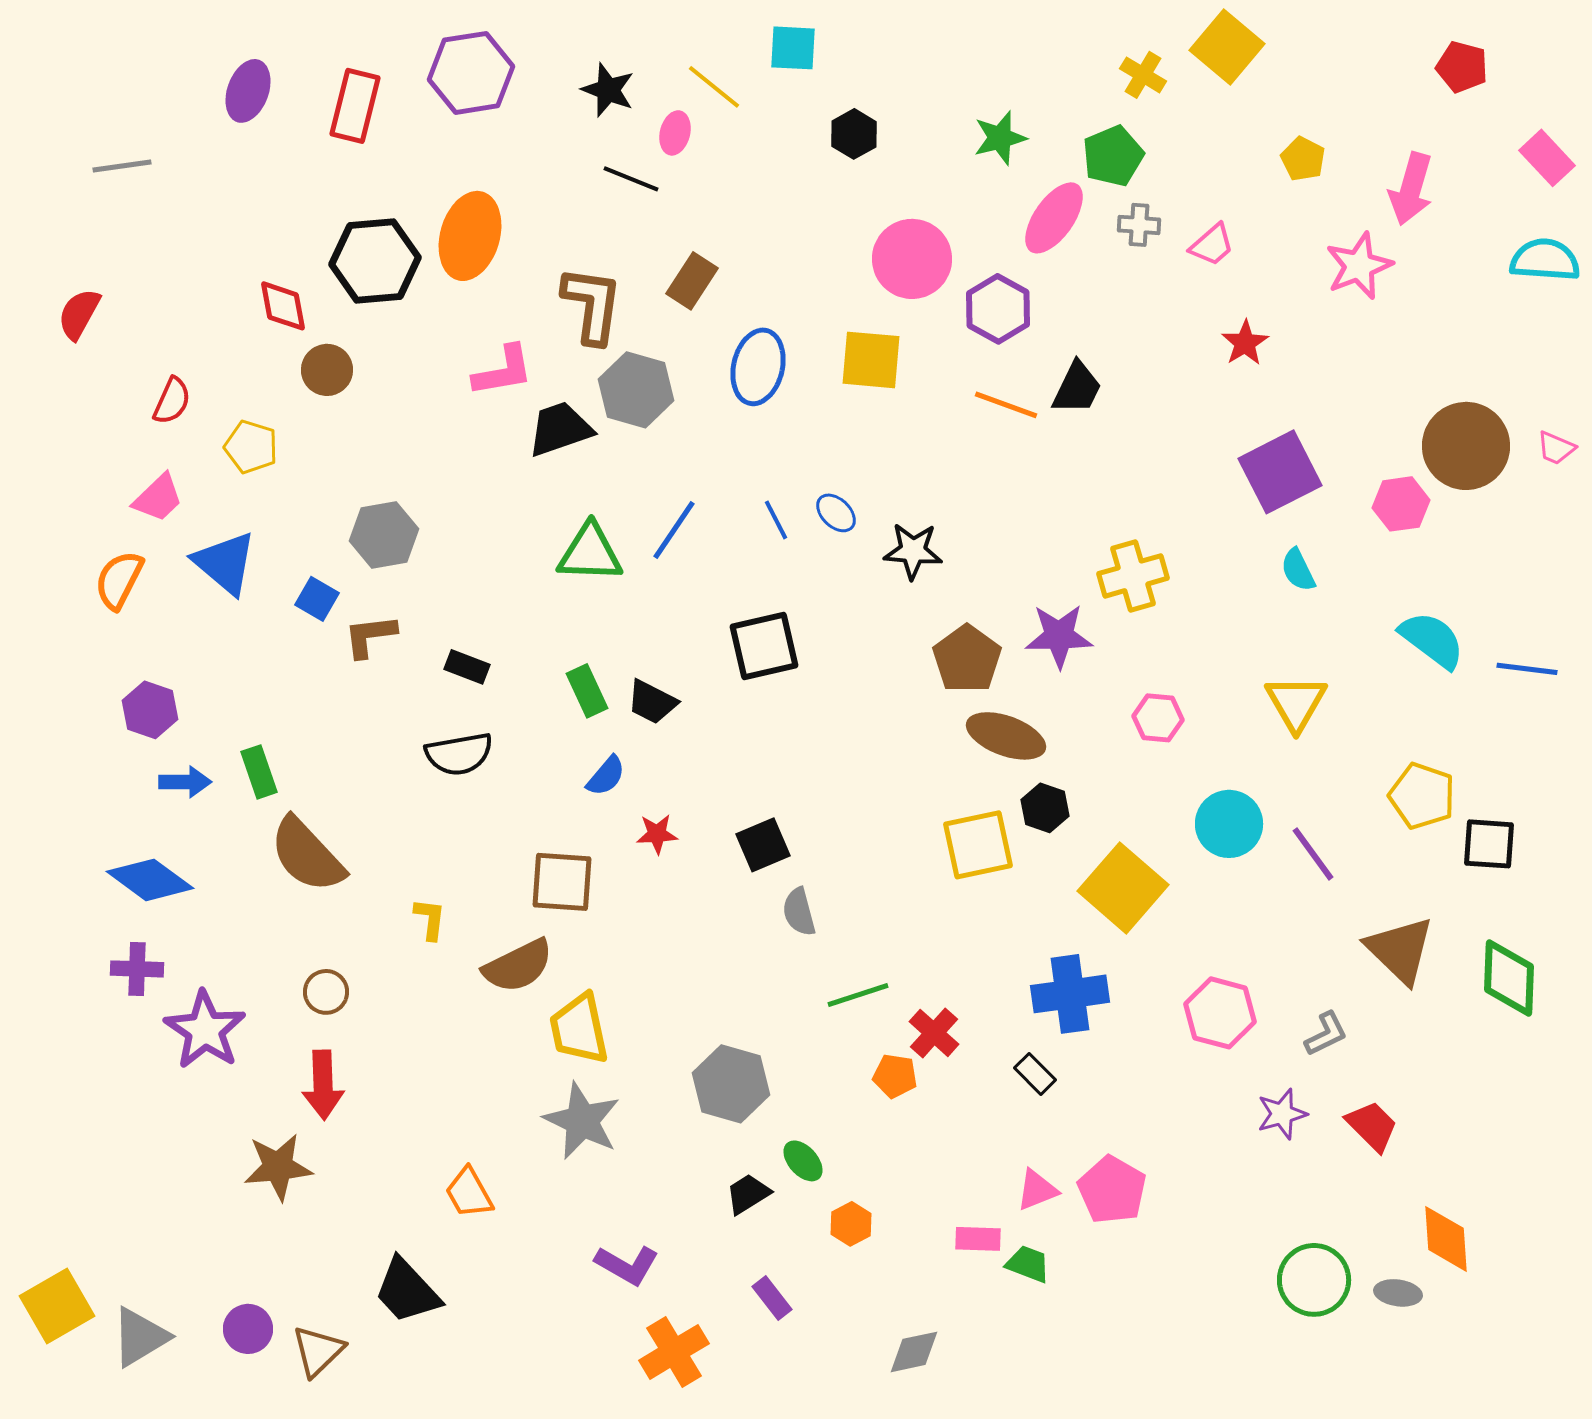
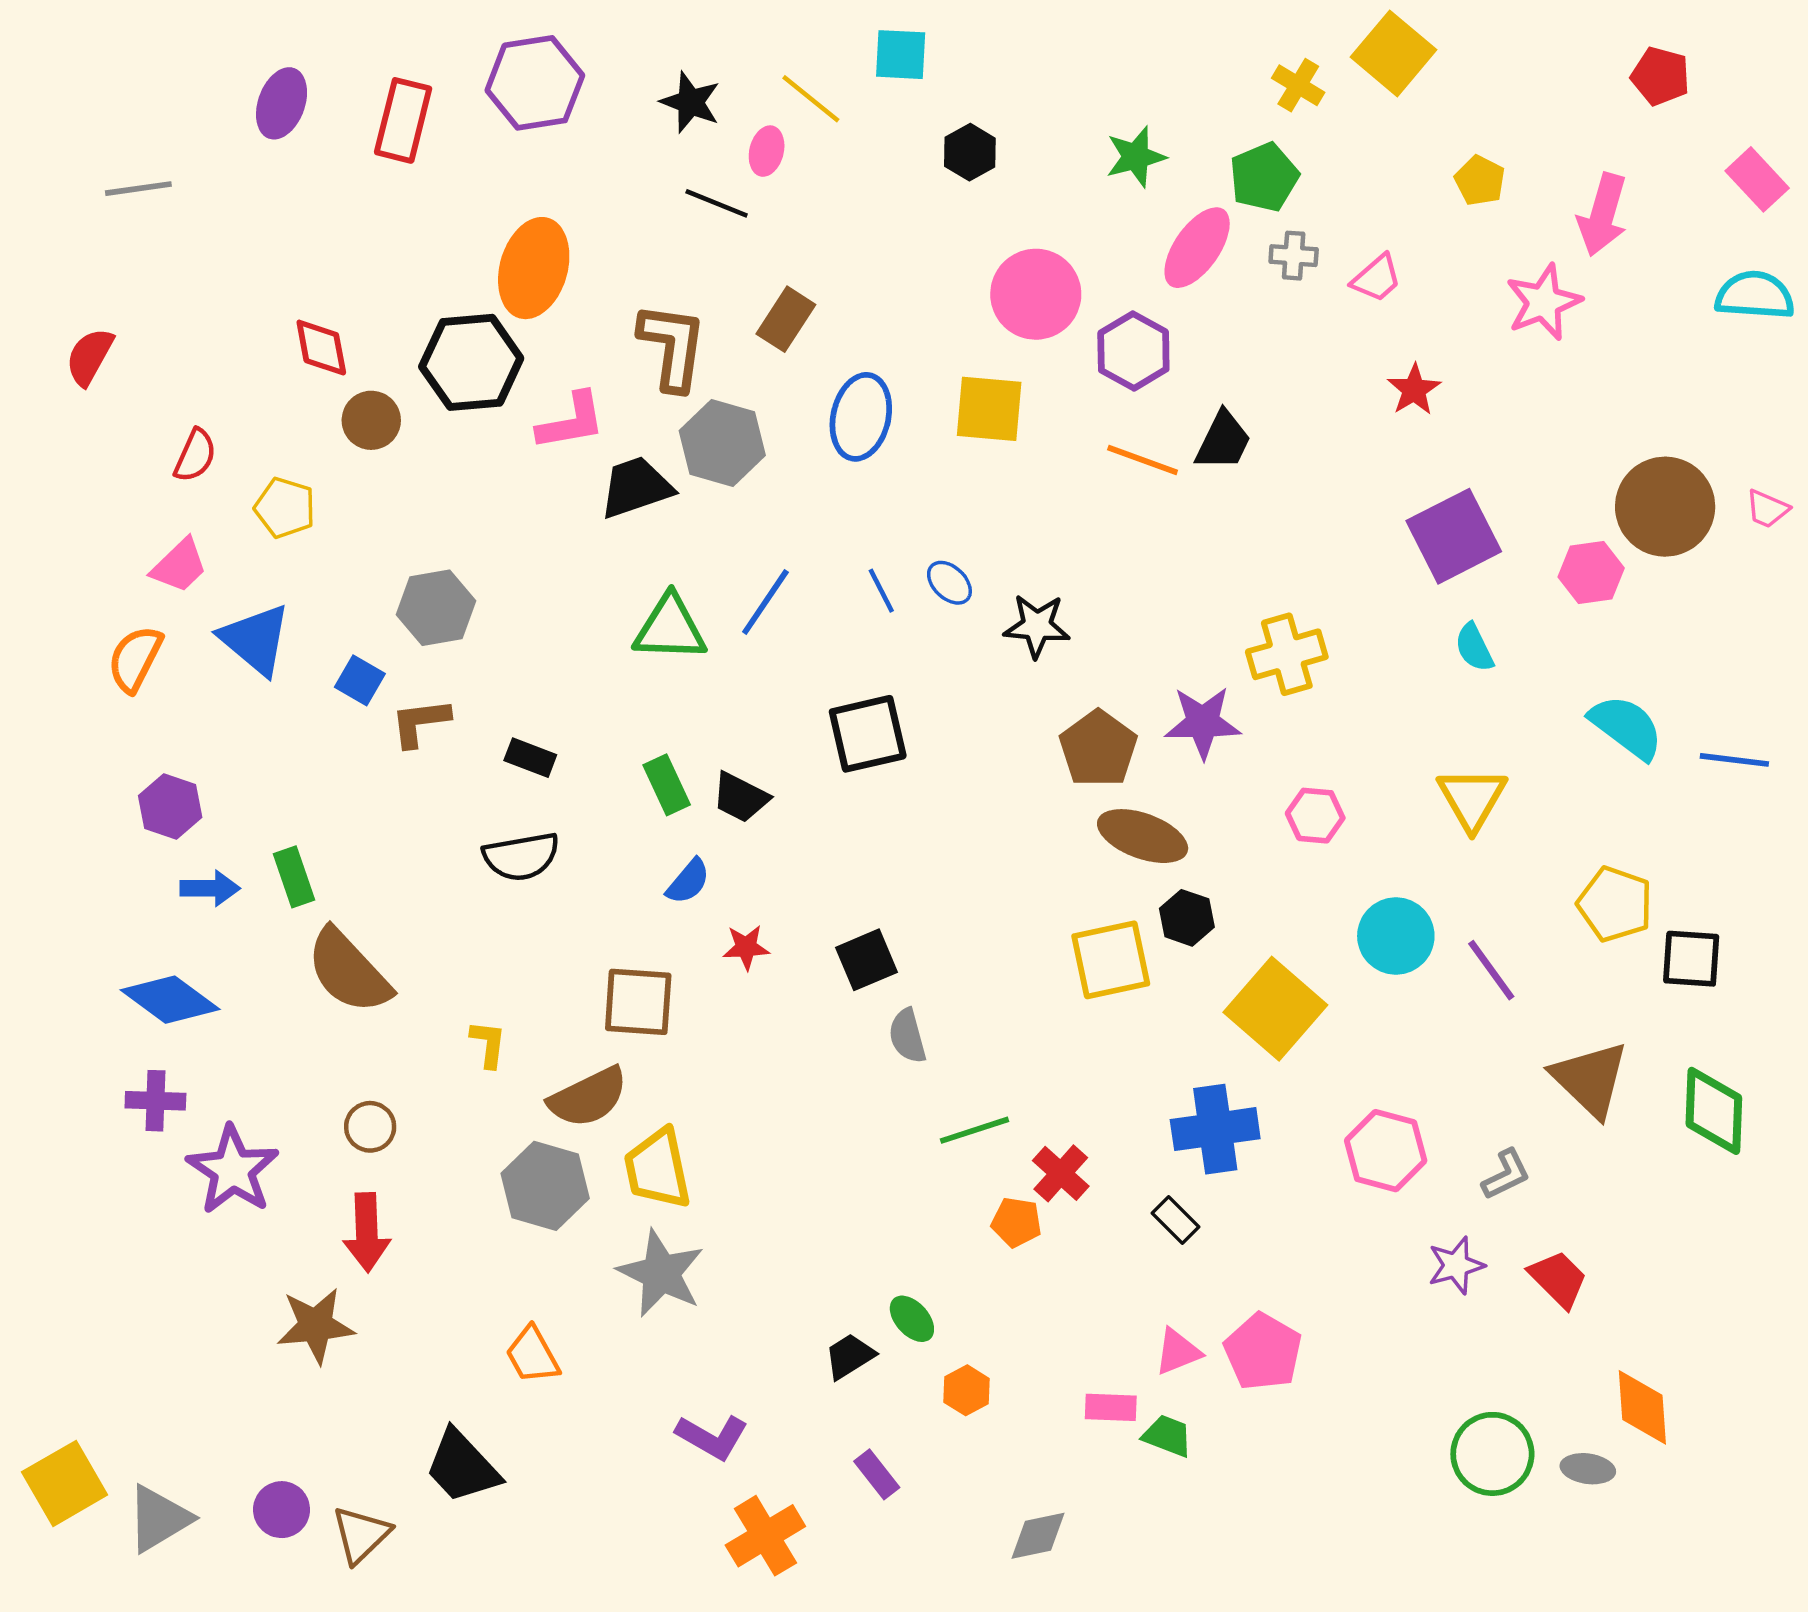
black hexagon: (375, 261) -> (471, 362), moved
gray hexagon: (731, 1084) -> (545, 1186), moved

